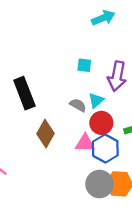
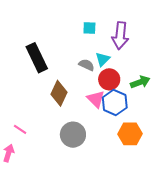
pink triangle: (85, 143) -> (96, 99), turned 48
gray circle: (100, 184) -> (73, 135), moved

